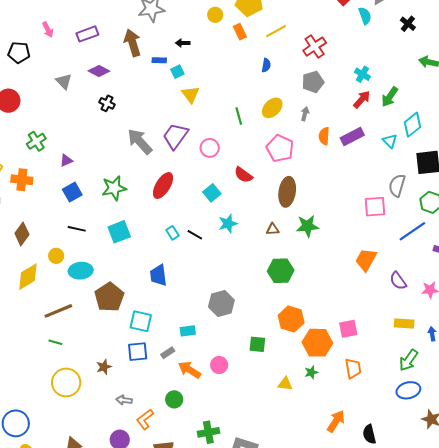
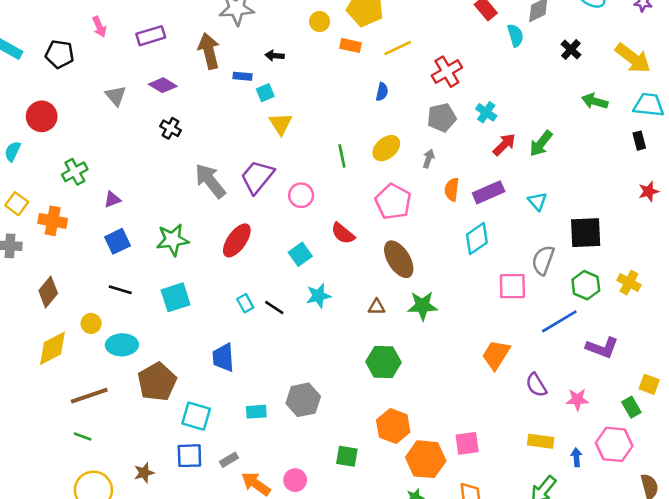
orange rectangle: (240, 32) -> (350, 46), turned -56
cyan cross: (362, 74) -> (486, 112), moved
cyan diamond: (412, 125) -> (477, 239), moved
brown ellipse: (287, 192) -> (399, 259), turned -44
cyan rectangle: (188, 331) -> (256, 412), moved

